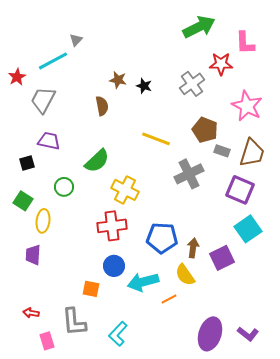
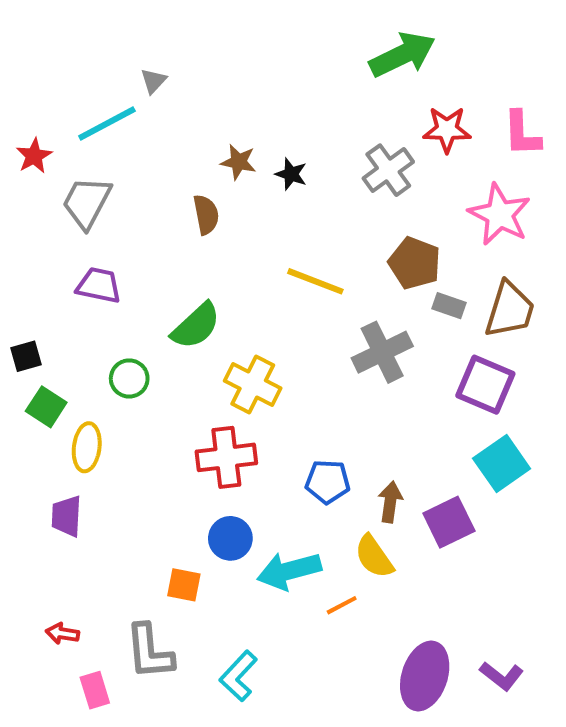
pink L-shape: (245, 43) -> (522, 134), moved
black square: (27, 163) -> (26, 356), moved
blue pentagon: (162, 238) -> (328, 482), size x0.7

